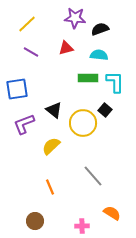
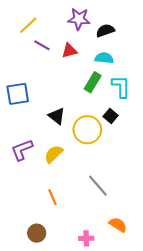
purple line: (31, 52) -> (42, 45), moved
green rectangle: (88, 78) -> (93, 82), turned -60
purple L-shape: (24, 124) -> (22, 150), moved

